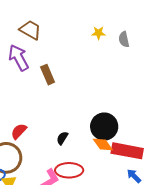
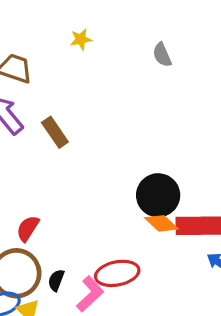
yellow star: (99, 33) -> (81, 39), moved
black semicircle: (62, 138) -> (56, 280), moved

